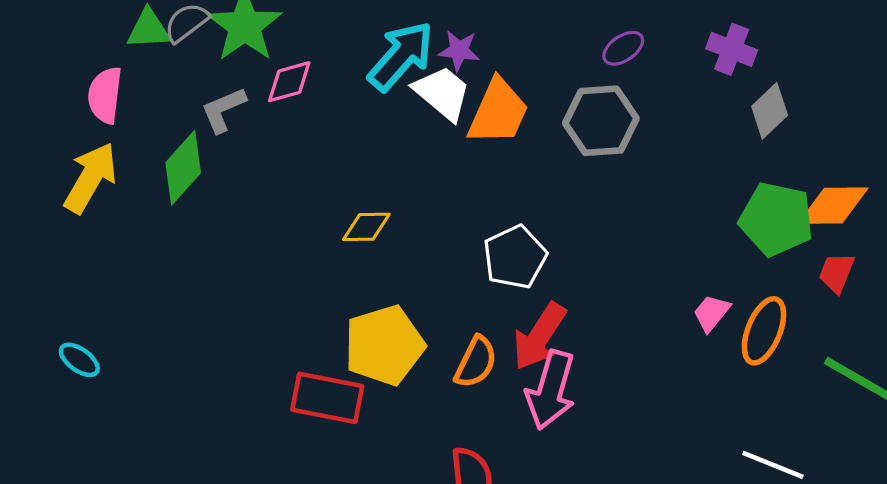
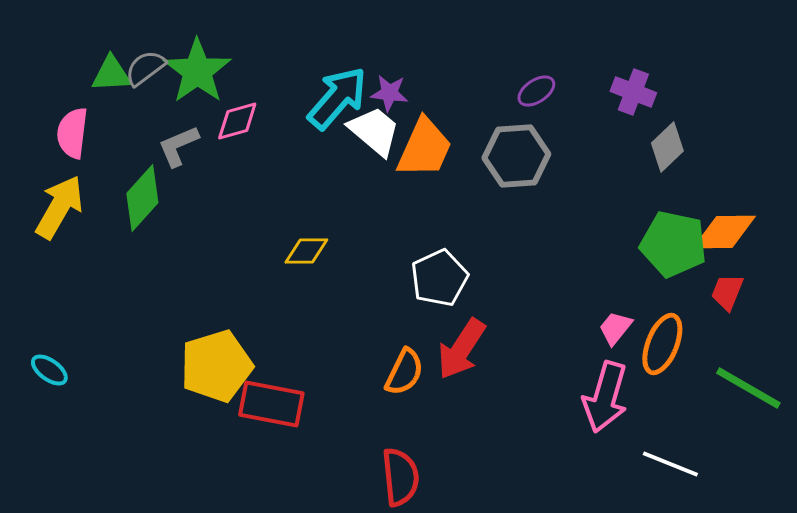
yellow pentagon: (384, 345) -> (216, 366), moved
pink arrow: (551, 390) -> (605, 397), moved

